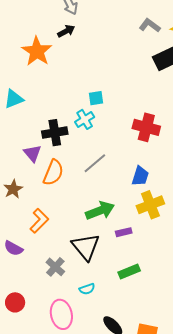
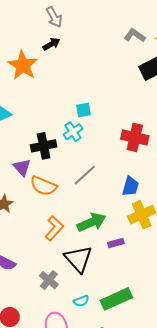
orange semicircle: (53, 173) -> (43, 186), turned 92
orange L-shape: (39, 221) -> (54, 228), moved
green rectangle: (129, 272) -> (116, 299), moved, size x1.4

